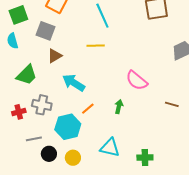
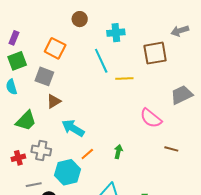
yellow line: (96, 46) -> (124, 78), moved
pink semicircle: (137, 80) -> (151, 118), moved

